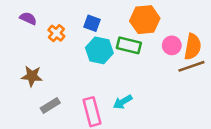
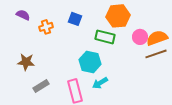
orange cross: (56, 33) -> (46, 27), turned 32
orange semicircle: (193, 47) -> (157, 38), turned -120
cyan hexagon: (99, 50) -> (90, 62), moved

